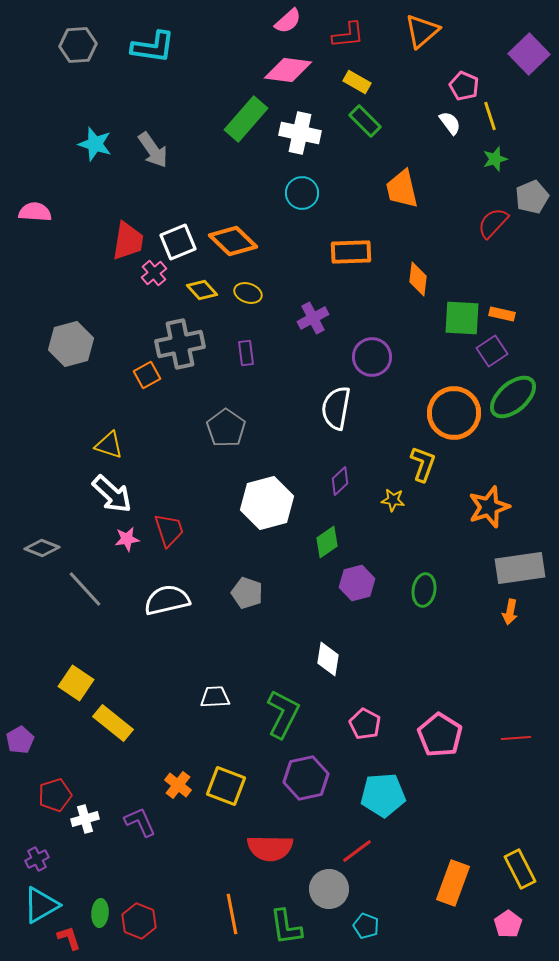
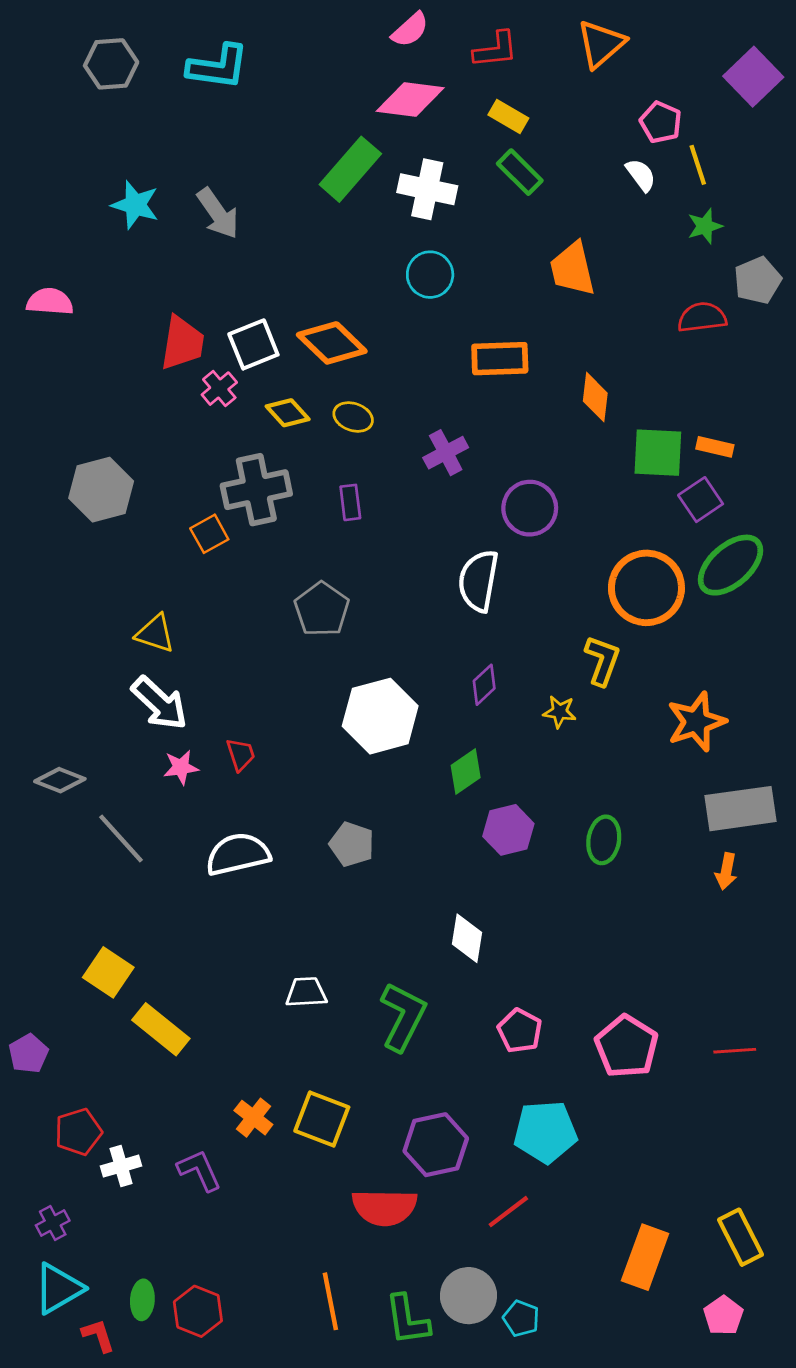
red semicircle: (493, 223) -> (702, 317), turned 40
red trapezoid: (169, 530) -> (241, 754), size x0.7
purple hexagon: (306, 778) -> (436, 1145), moved
gray circle: (329, 889) -> (468, 1296), moved

